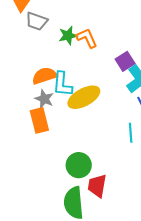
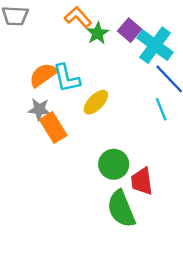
green star: (68, 36) -> (98, 33), moved
yellow ellipse: (84, 97) -> (96, 102), moved, size x0.7
gray star: (44, 99) -> (39, 109), moved

